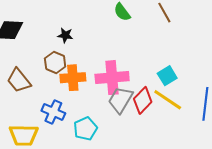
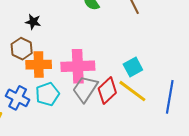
cyan pentagon: (85, 129) -> (47, 94), moved

